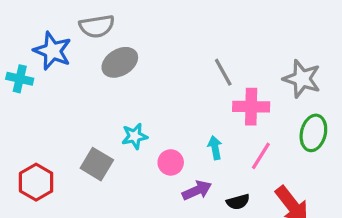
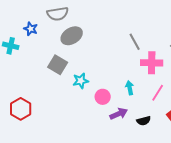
blue star: (53, 51) -> (31, 29), size x0.6
gray square: (97, 164) -> (58, 65), moved

